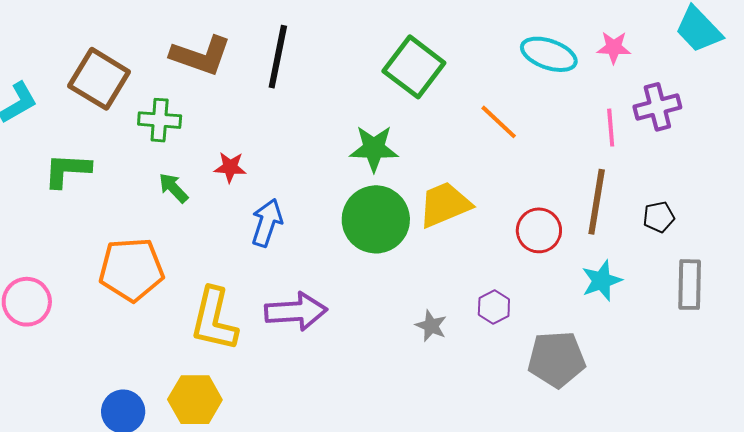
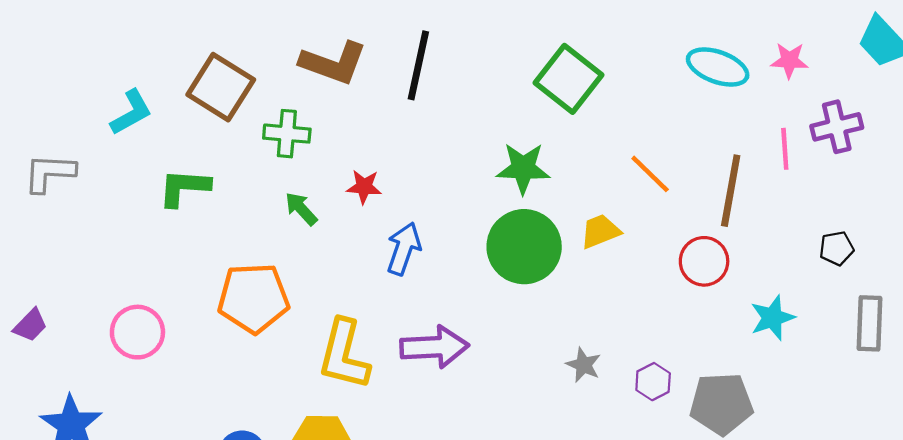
orange line: (499, 122) -> (650, 174), moved
brown line: (597, 202) -> (731, 191), moved
yellow trapezoid: (445, 205) -> (600, 231), size x0.7
purple hexagon: (494, 307) -> (653, 382), moved

